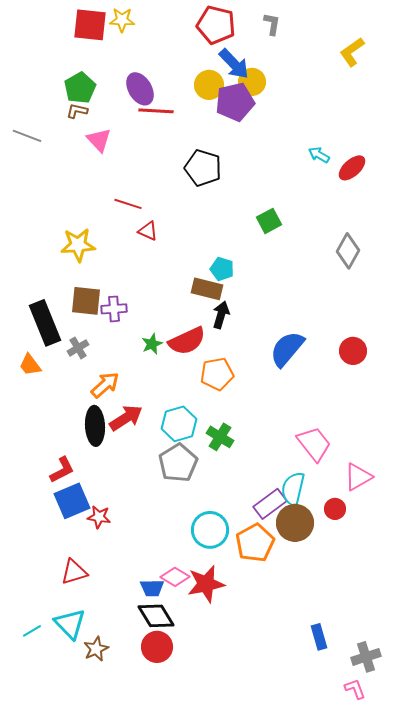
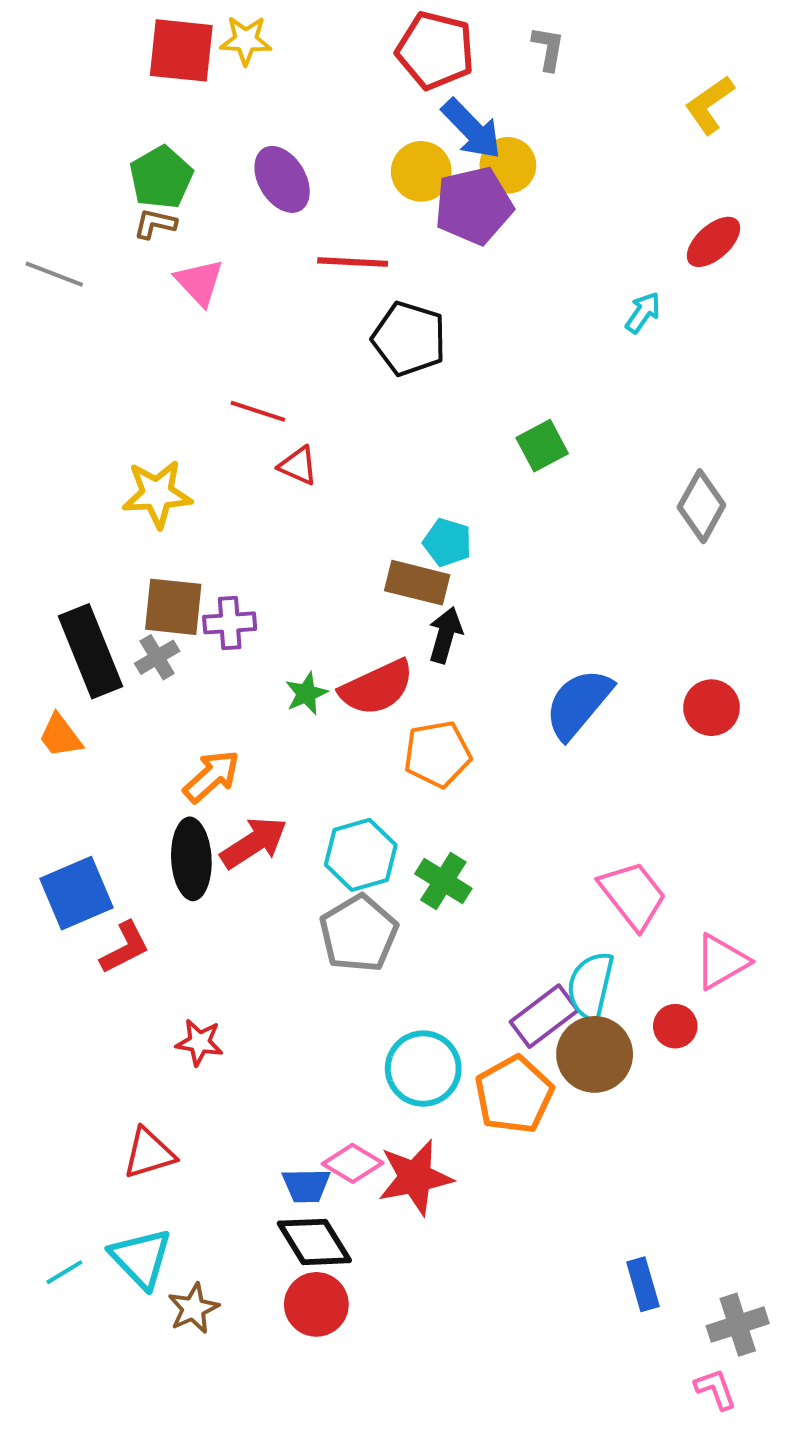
red line: (156, 111) -> (353, 262), moved
cyan arrow: (319, 155) -> (643, 312), turned 95
red ellipse: (352, 168) -> (714, 242), moved
gray cross: (78, 348) -> (157, 657), moved
blue square: (72, 501) -> (76, 893), moved

